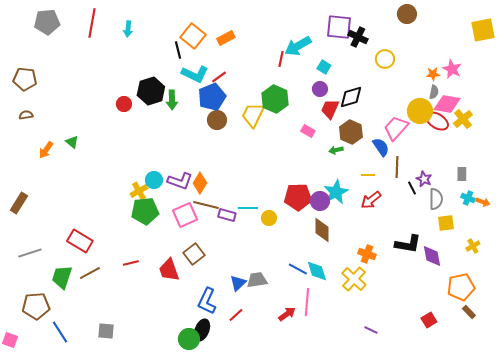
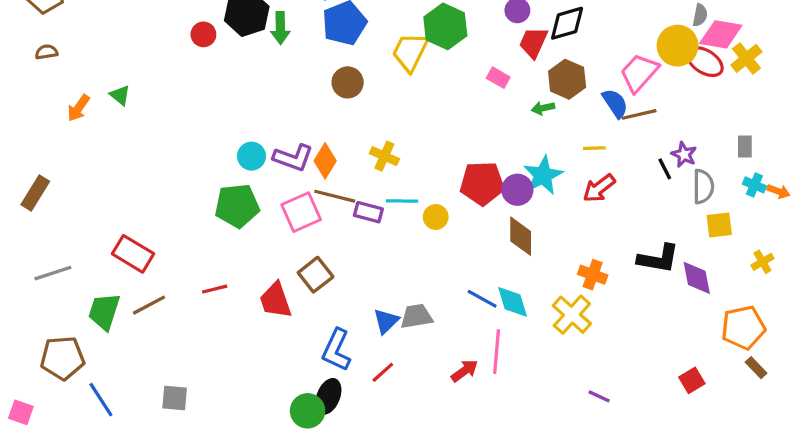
brown circle: (217, 120) -> (348, 82), moved
brown line: (397, 167) -> (639, 114), moved, turned 75
yellow cross: (139, 191) -> (384, 156), moved, turned -36

